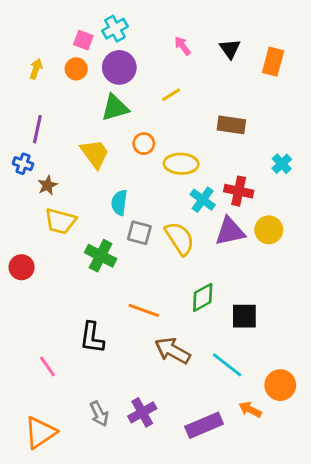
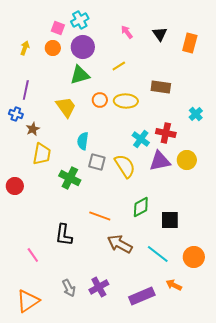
yellow ellipse: (181, 164) -> (126, 101), moved
yellow trapezoid: (60, 221) -> (42, 154), turned -95
orange circle: (280, 385) -> (194, 257), moved

